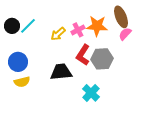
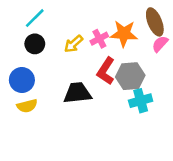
black circle: (12, 26) -> (35, 44), moved
cyan line: (28, 26) -> (35, 18), moved
cyan cross: (91, 93) -> (141, 101), moved, turned 30

